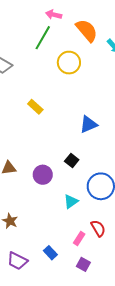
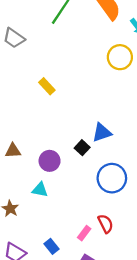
yellow circle: (69, 63) -> (120, 57), moved
blue triangle: (88, 124) -> (102, 133), moved
cyan triangle: (71, 202) -> (40, 190), moved, turned 42

